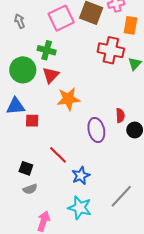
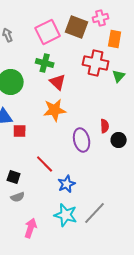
green cross: (47, 50) -> (45, 63), moved
red triangle: (51, 75) -> (58, 82), moved, turned -30
gray line: (121, 196) -> (95, 213), moved

